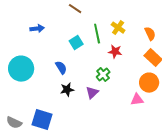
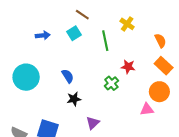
yellow cross: (118, 28) -> (127, 24), moved
cyan square: (76, 43) -> (74, 33), moved
red star: (115, 52) -> (128, 67), moved
purple triangle: (92, 93) -> (93, 123), moved

